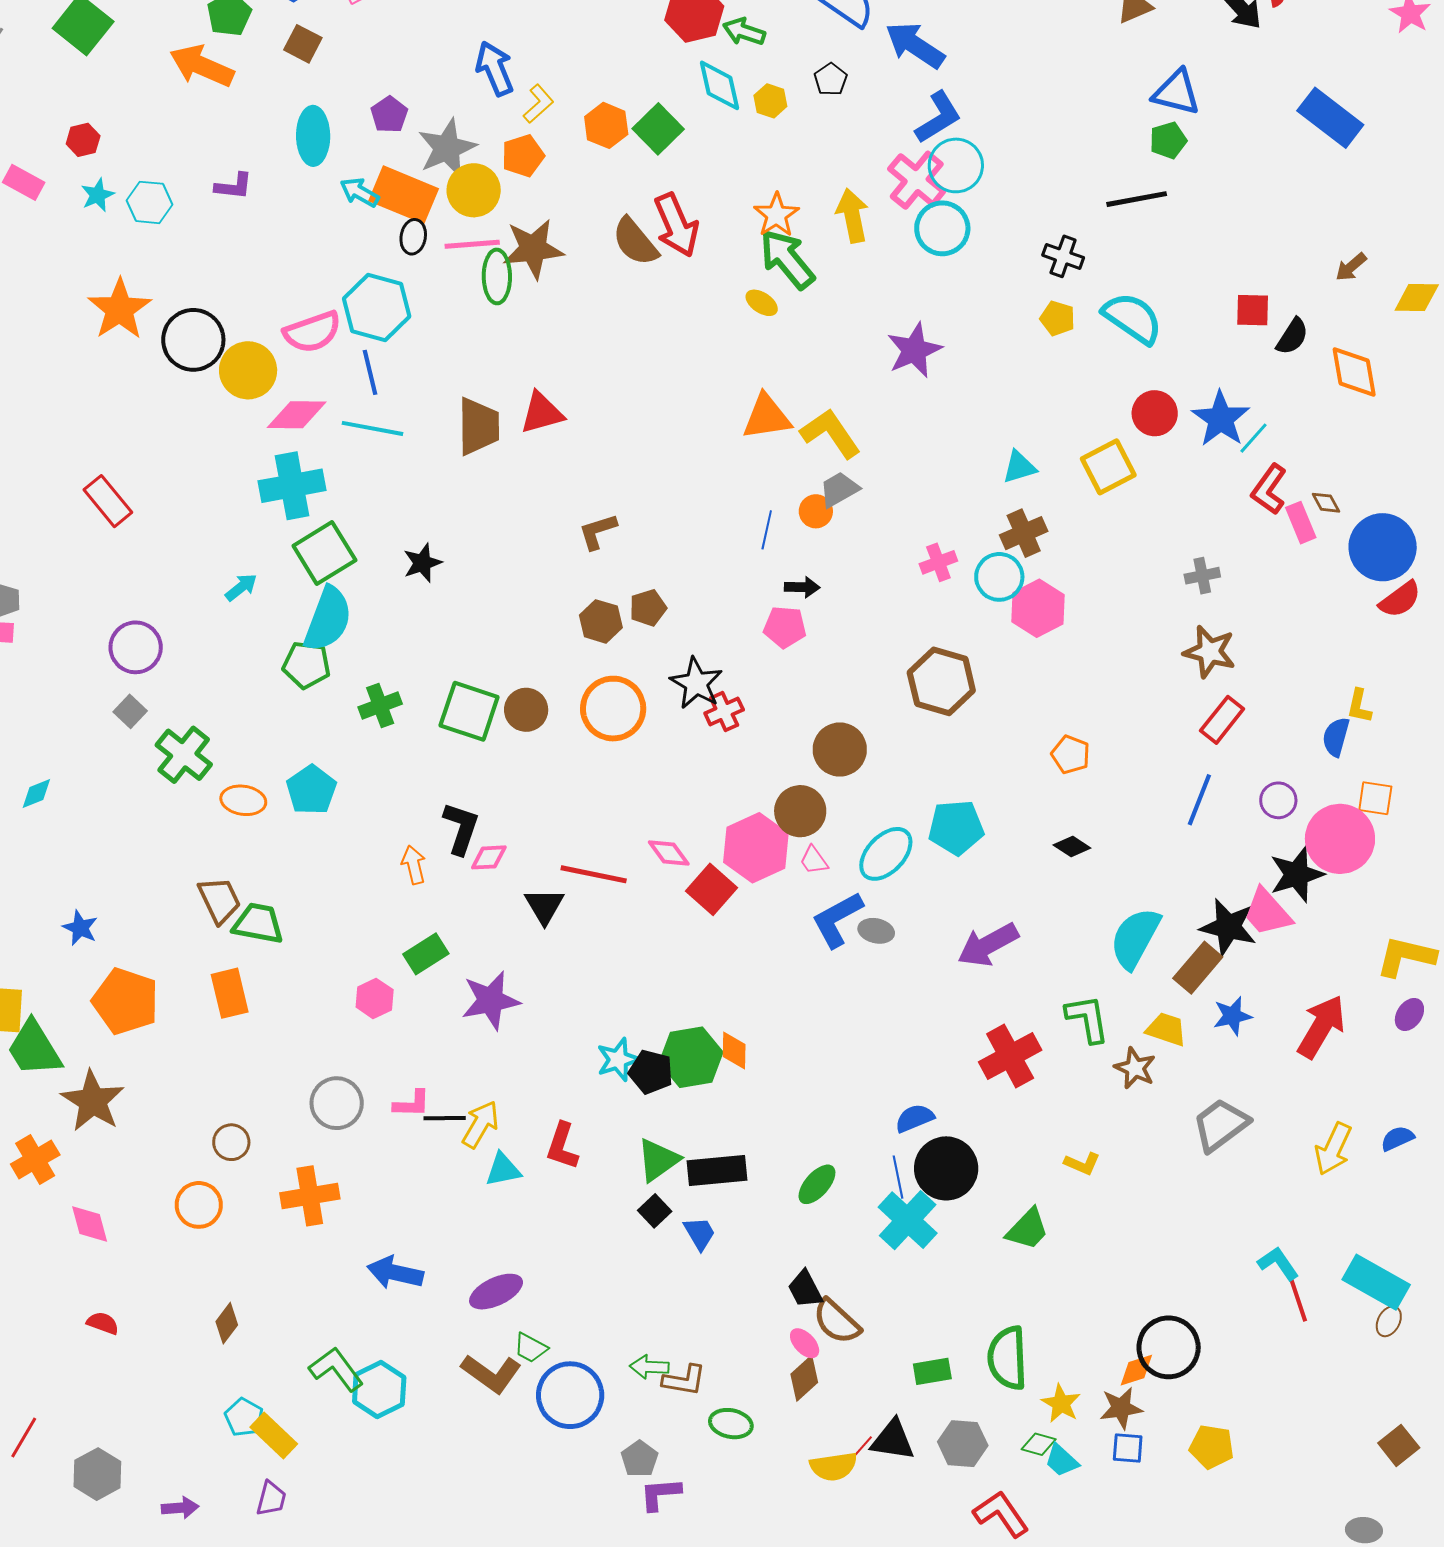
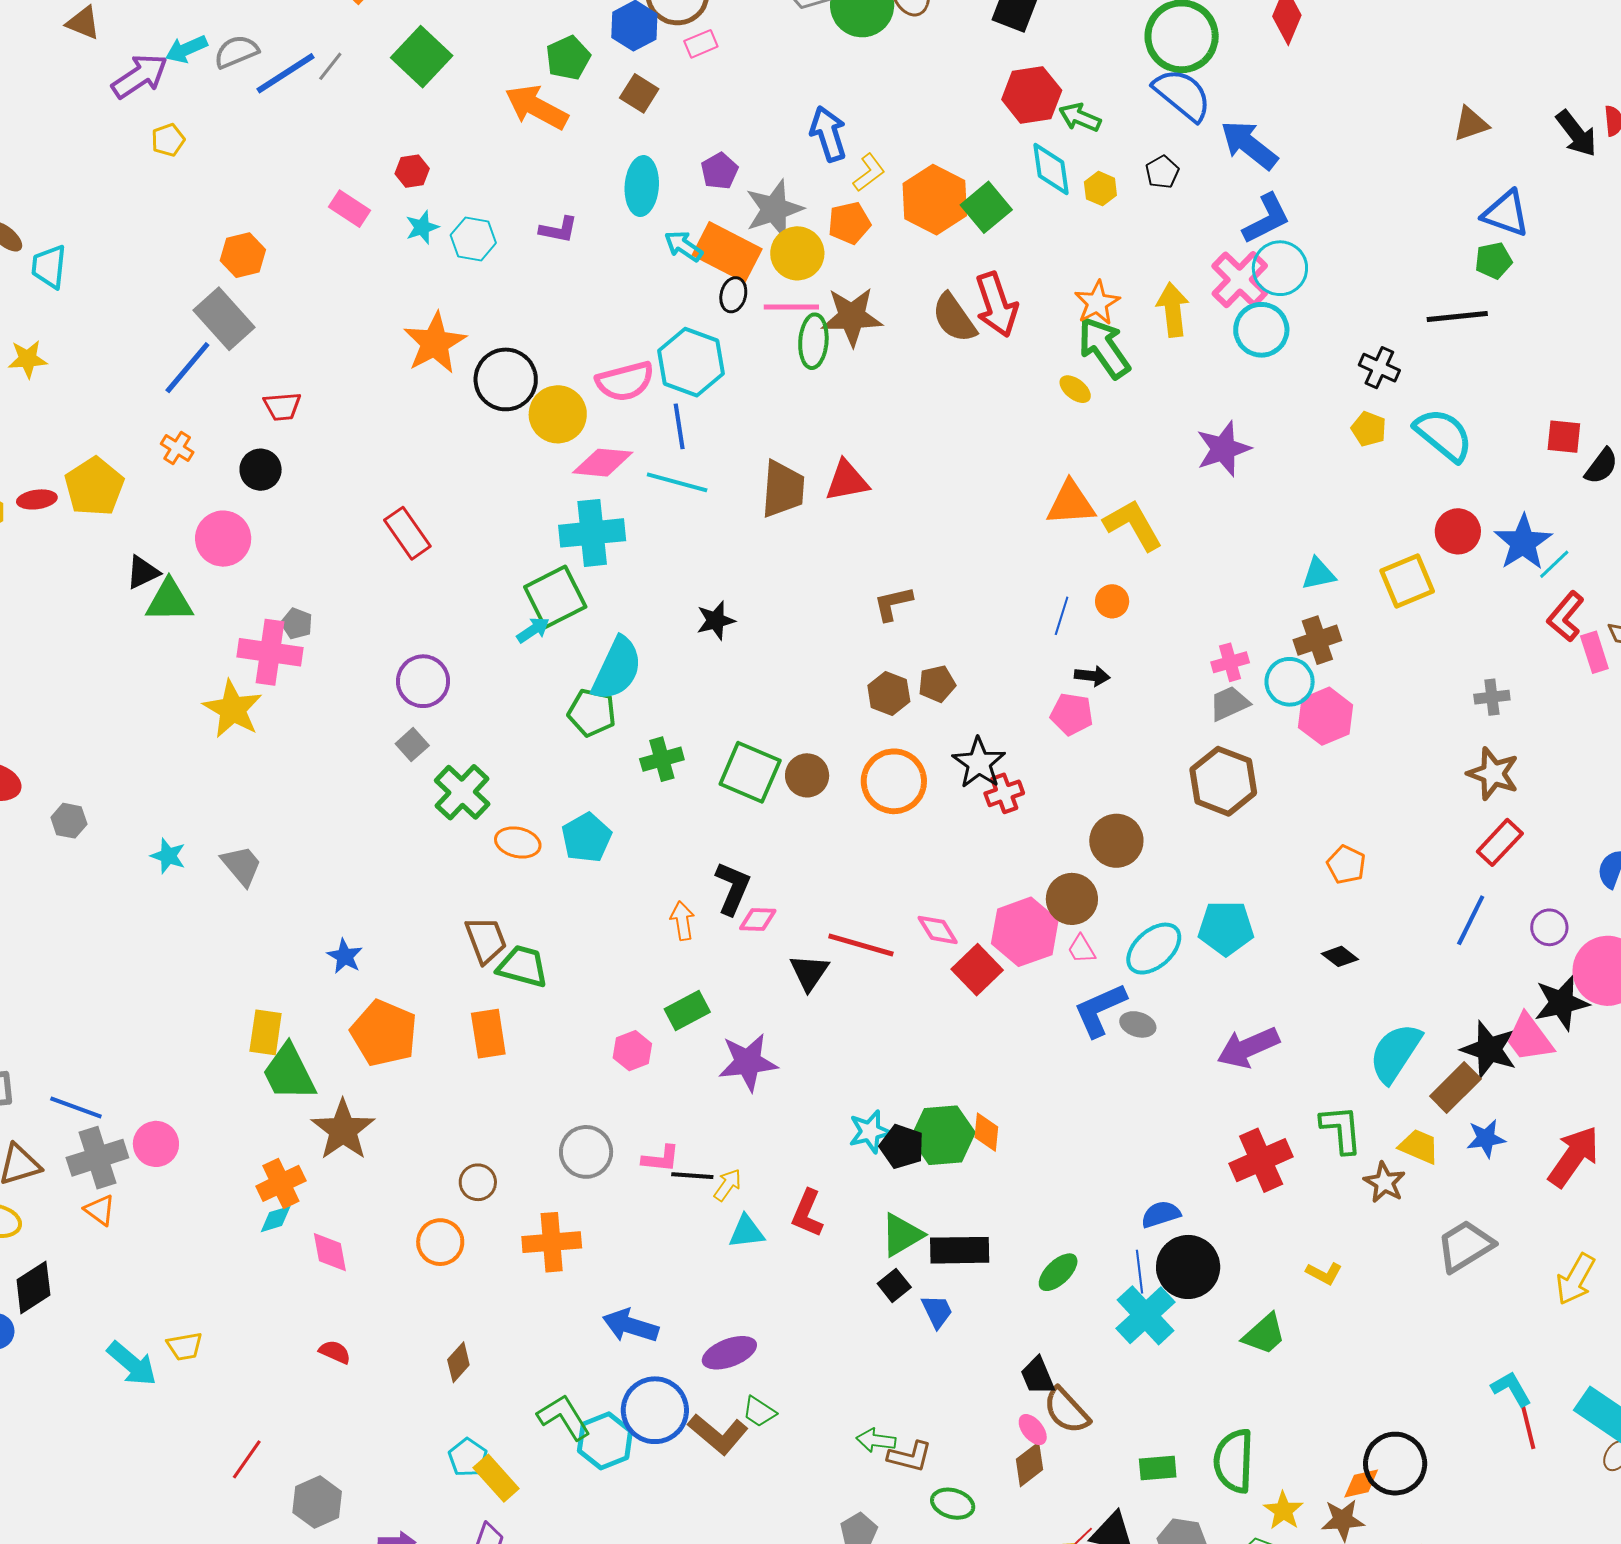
orange hexagon: (606, 125) -> (935, 200), size x1.5
gray trapezoid: (839, 489) -> (1229, 703), moved
green square: (324, 553) -> (555, 597), moved
cyan diamond: (36, 793) -> (276, 1219), moved
yellow arrow: (480, 1124) -> (728, 1185), size x0.7
blue circle: (570, 1395) -> (655, 1410), moved

